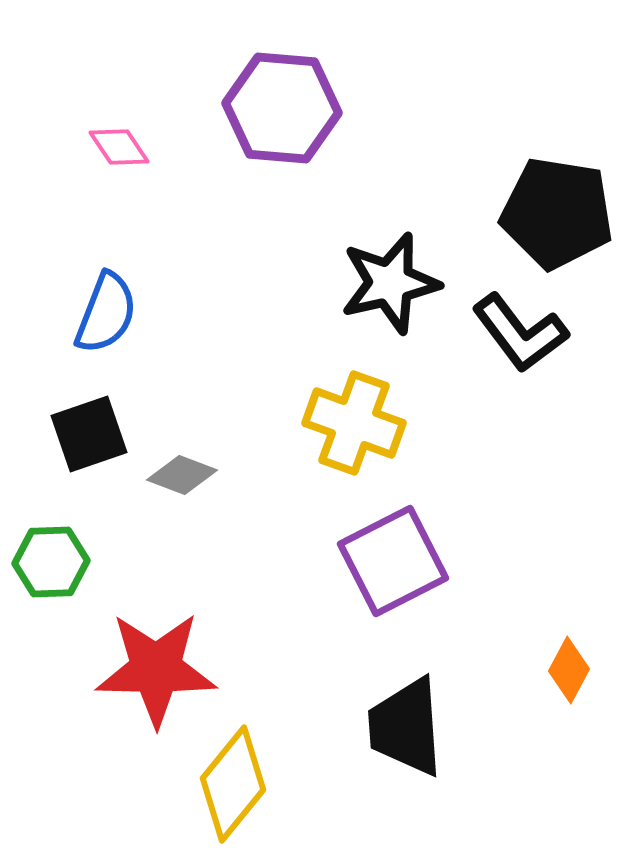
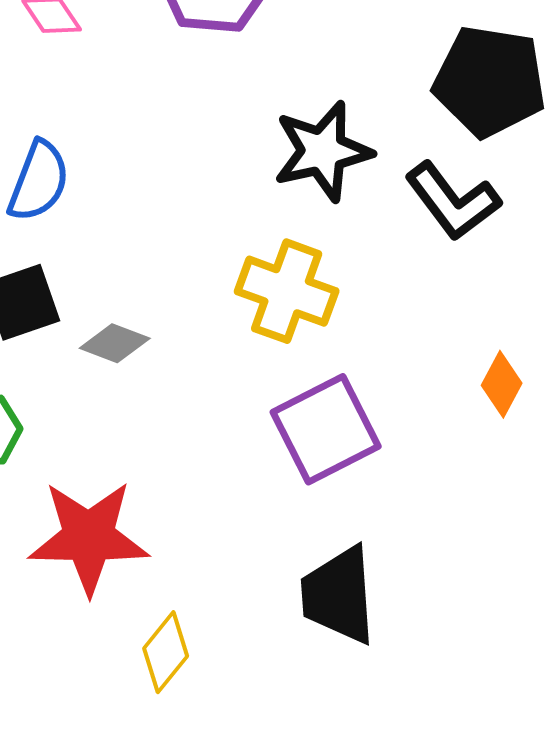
orange diamond: (569, 670) -> (502, 384), moved
yellow diamond: (233, 784) -> (166, 652), size x0.7

